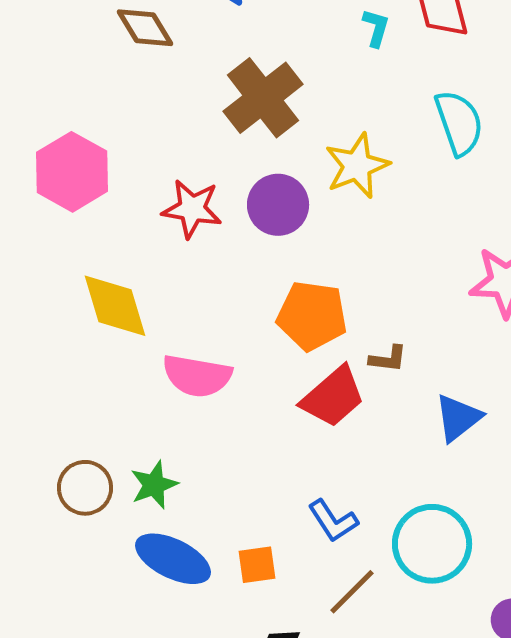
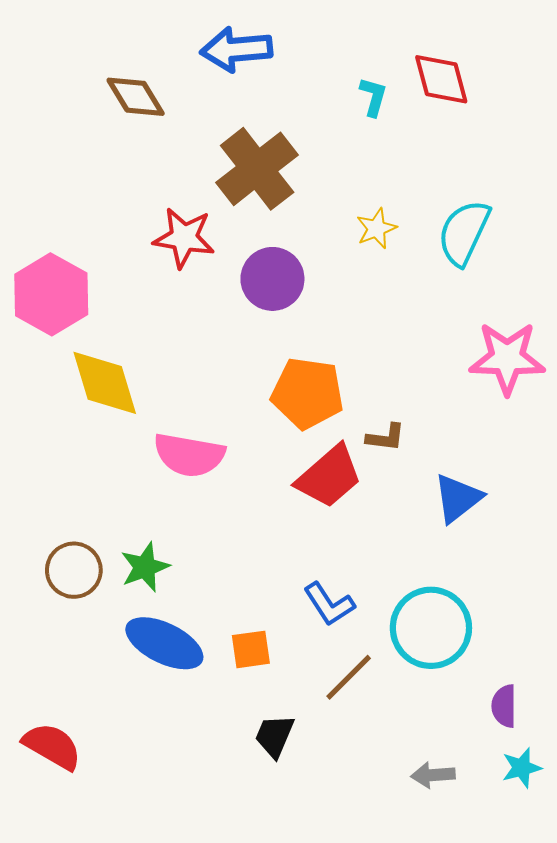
cyan semicircle: (459, 123) -> (464, 233), moved, turned -136
yellow star: (357, 166) -> (376, 228), moved, size x0.6
pink hexagon: (72, 172) -> (51, 294), moved
red star: (192, 209) -> (184, 238), moved

